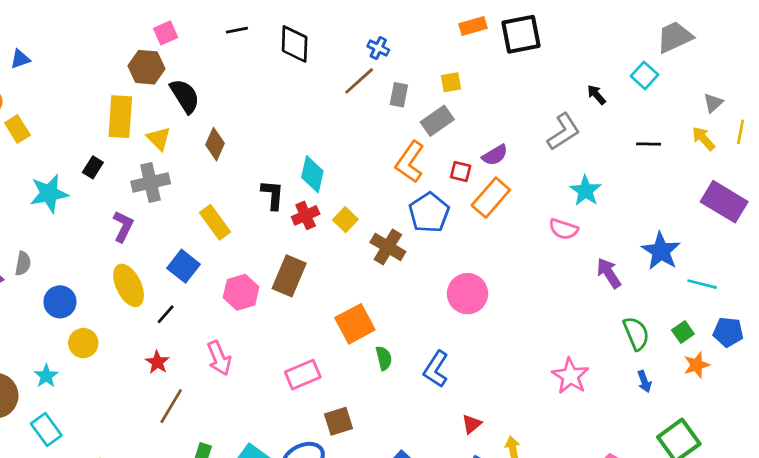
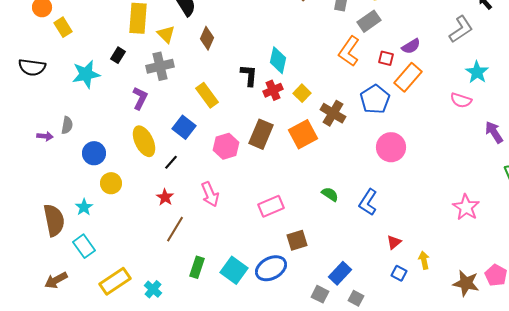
blue pentagon: (429, 213) -> (375, 99), moved
orange square: (355, 324) -> (303, 134), moved
green semicircle: (384, 358) -> (330, 194), turned -42

